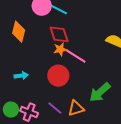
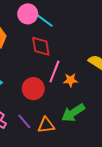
orange star: (60, 49) -> (71, 80), moved
pink line: (76, 56) -> (54, 71), turned 70

